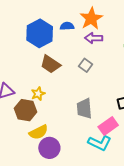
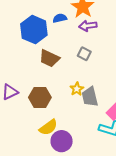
yellow star: (38, 94) -> (77, 89), moved
brown hexagon: (26, 110) -> (40, 97), moved

